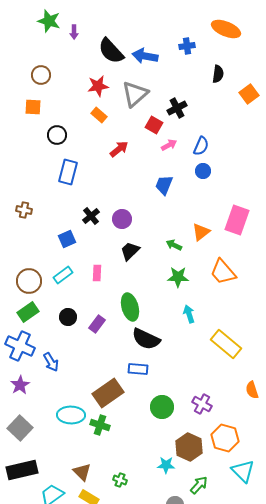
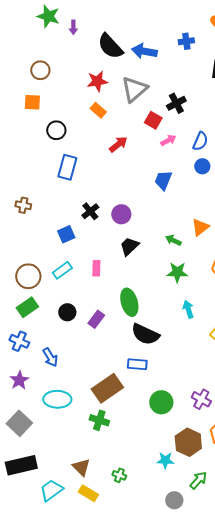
blue cross: (20, 346) -> (19, 341), size x0.7
cyan ellipse: (71, 415) -> (57, 399), moved

